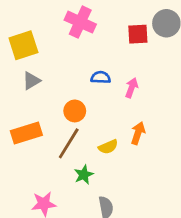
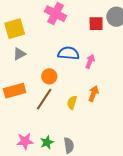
blue semicircle: (101, 77) -> (68, 53), size x1.5
yellow semicircle: (108, 147) -> (72, 103), turned 128
green star: (84, 175) -> (47, 142), moved

